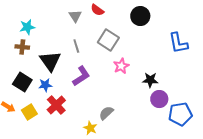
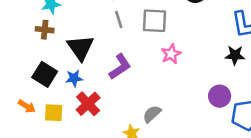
gray square: (108, 40) -> (154, 21), turned -30
gray line: (76, 46) -> (119, 20), moved
black star: (150, 80) -> (235, 55), moved
yellow square: (29, 112) -> (54, 113), turned 35

